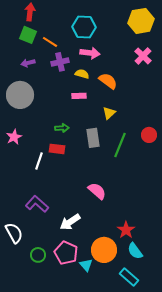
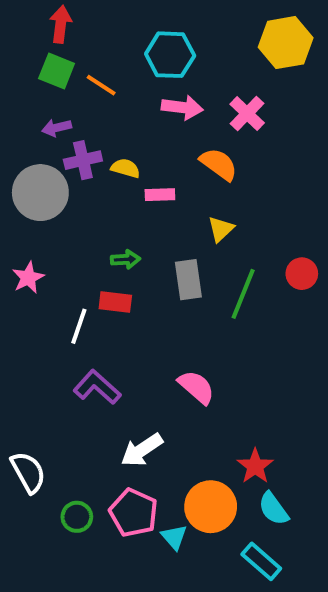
pink cross: (143, 56) -> (247, 113), moved
purple cross: (60, 62) -> (83, 160), moved
yellow semicircle: (82, 74) -> (125, 168), moved
purple L-shape: (37, 204) -> (97, 387), moved

